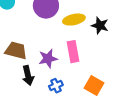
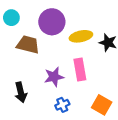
brown trapezoid: (16, 51) -> (28, 45), moved
black arrow: (28, 76) -> (21, 92), moved

